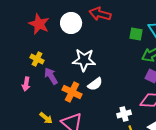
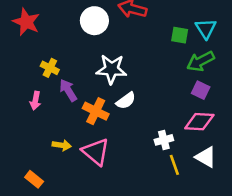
red star: (39, 24) -> (26, 22), moved
yellow arrow: (46, 118) -> (62, 145), turned -32

